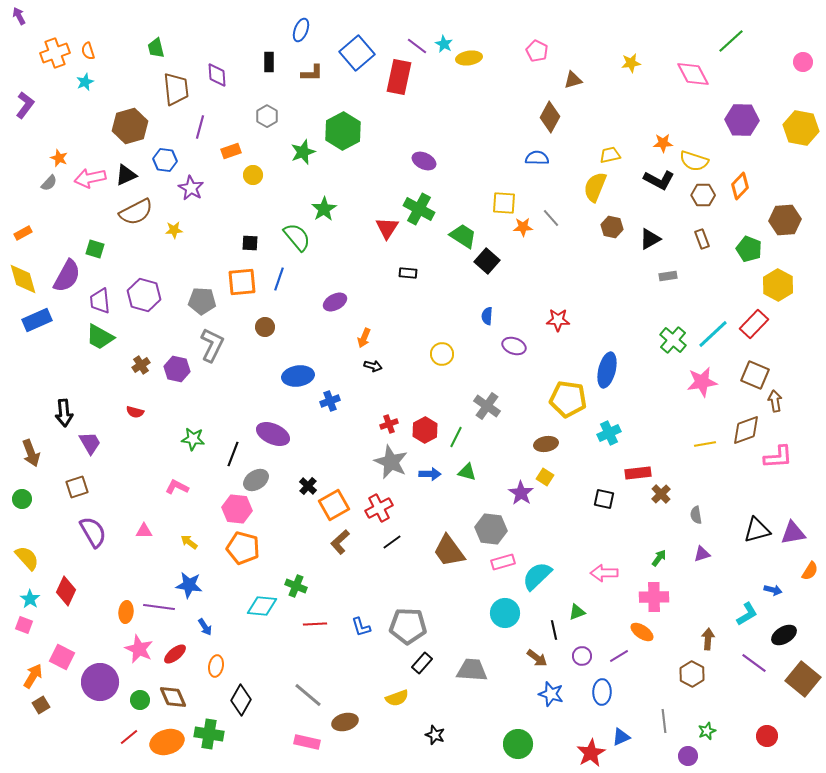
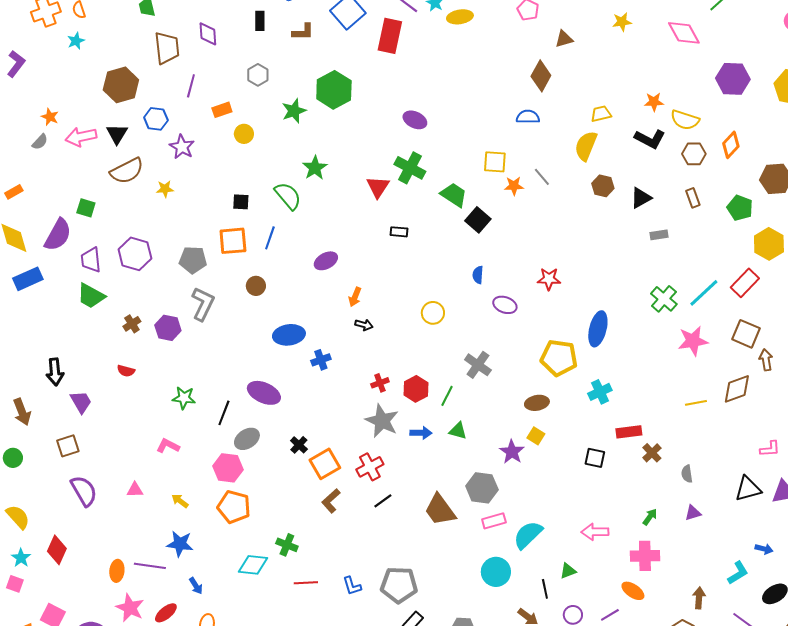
black triangle: (126, 175) -> (117, 134), turned -35
pink L-shape: (778, 457) -> (770, 449), moved, size x0.7

